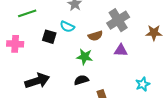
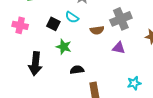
green star: (85, 57) -> (64, 47), moved
black arrow: (37, 81) -> (35, 64), turned 105

